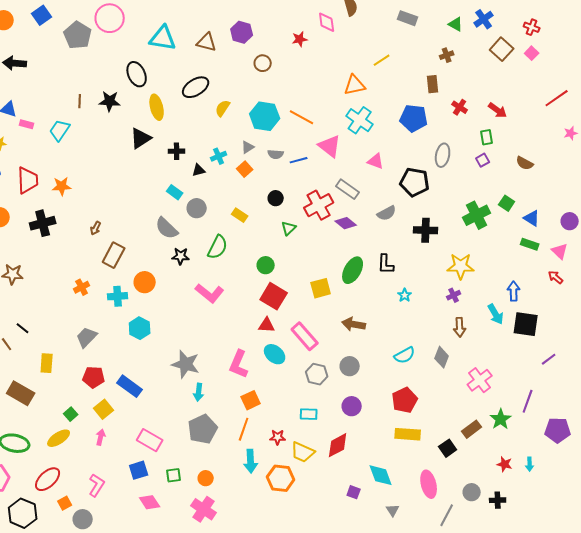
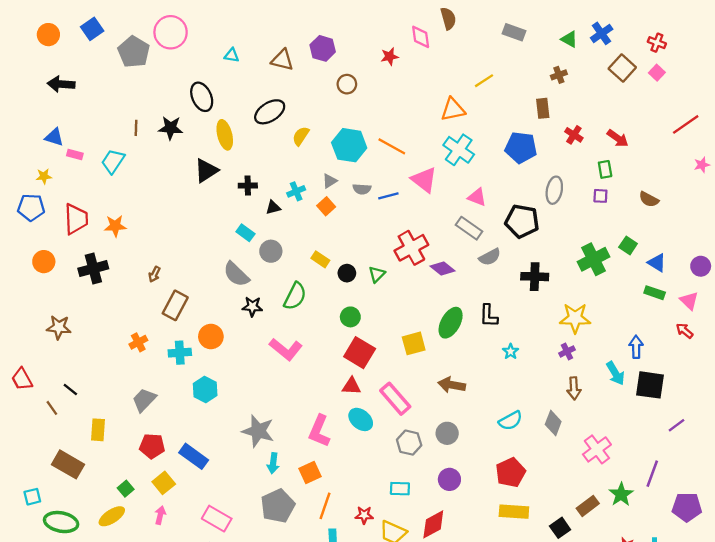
cyan triangle: (163, 38) -> (232, 55), size x0.5
purple square: (483, 160) -> (600, 196), turned 32
gray rectangle: (348, 189) -> (469, 228), moved
black circle: (276, 198) -> (347, 273), moved
orange square: (251, 400) -> (310, 472), moved

